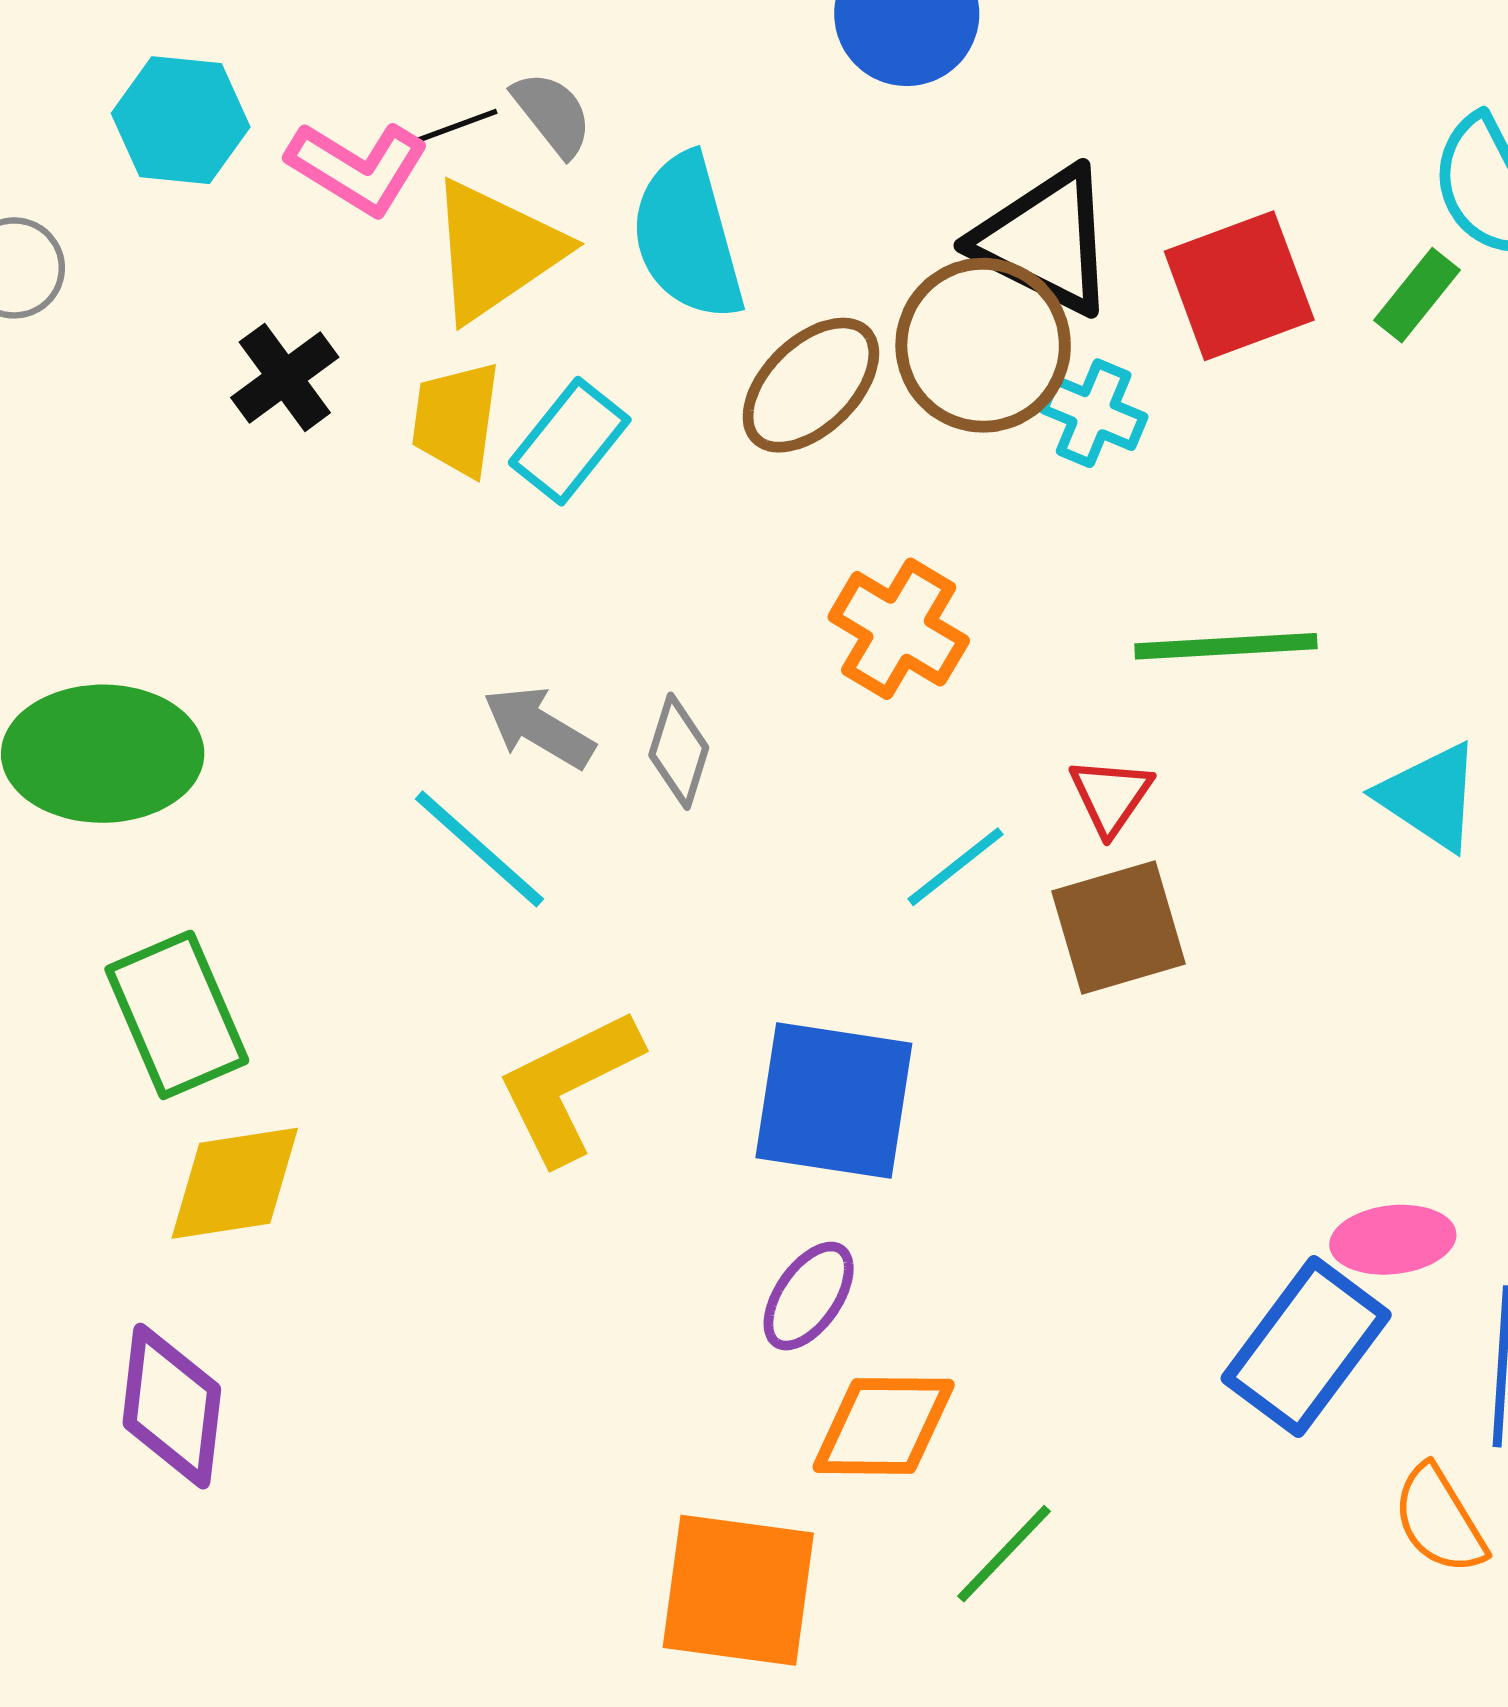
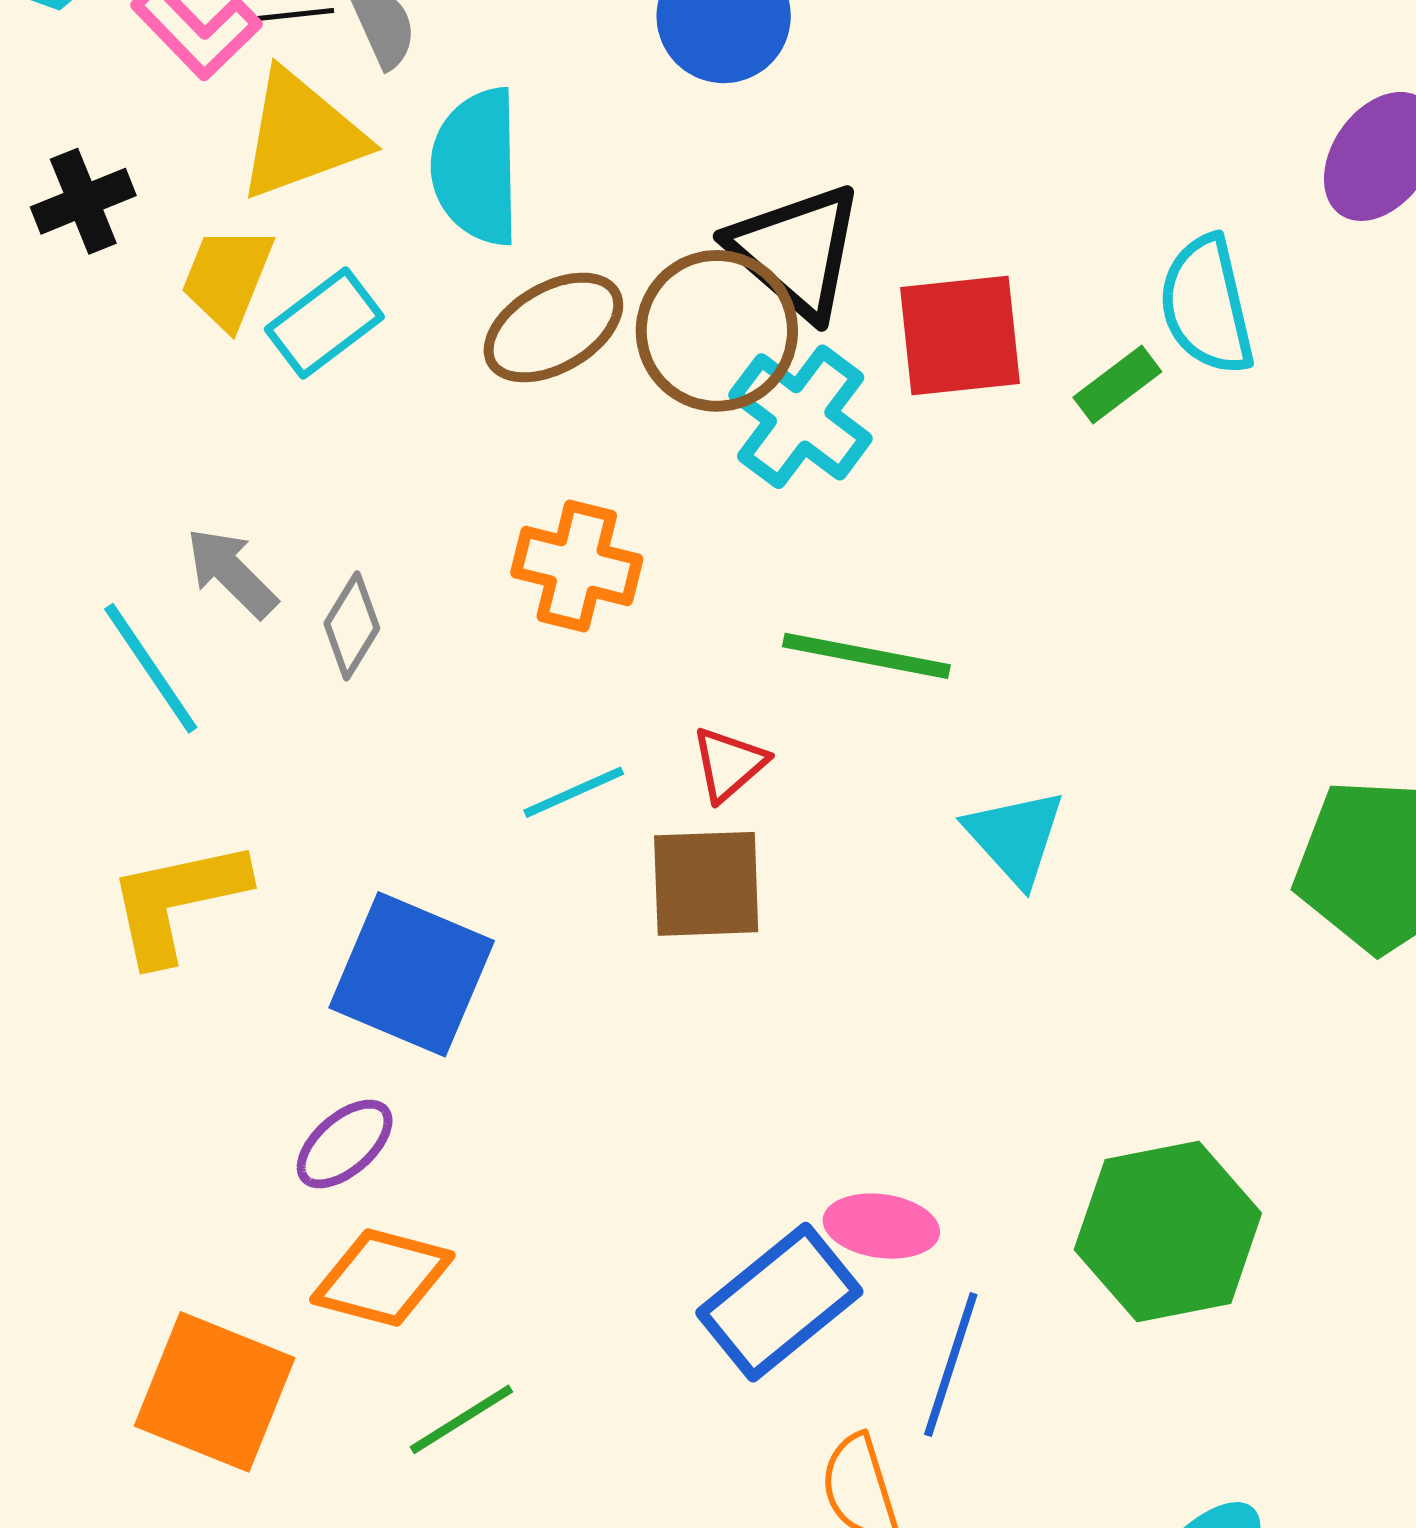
cyan cross: (1094, 413) -> (801, 417), size x1.5
orange cross: (899, 629) -> (577, 566), turned -31

